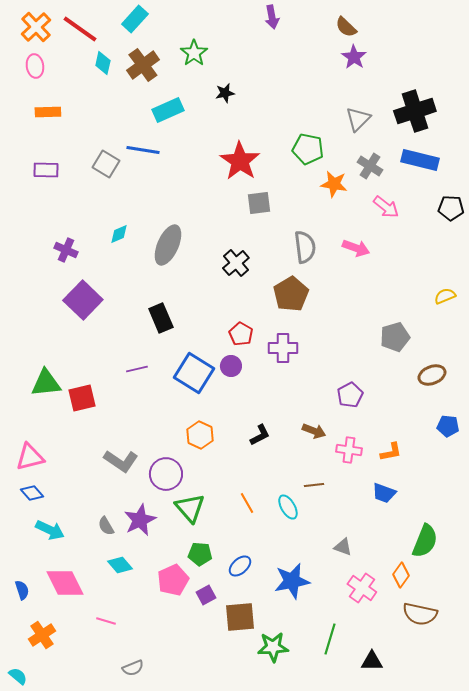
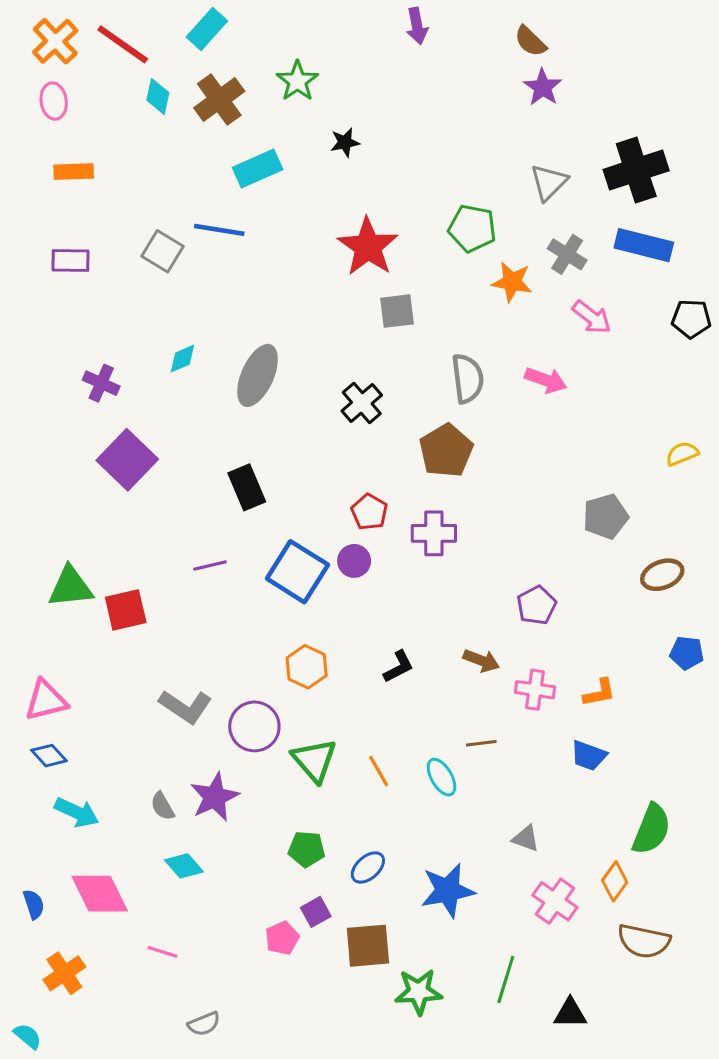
green triangle: (190, 508) -> (314, 760), moved
pink pentagon: (173, 580) -> (282, 938), moved, size x0.7

